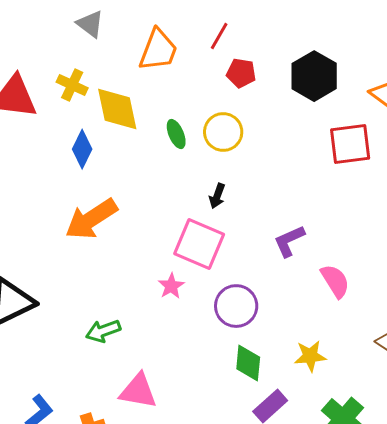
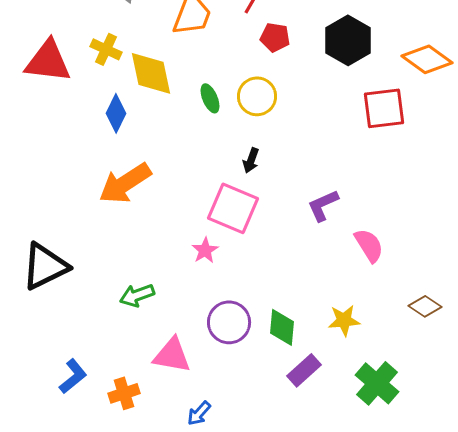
purple circle: (236, 306) -> (229, 322), moved

